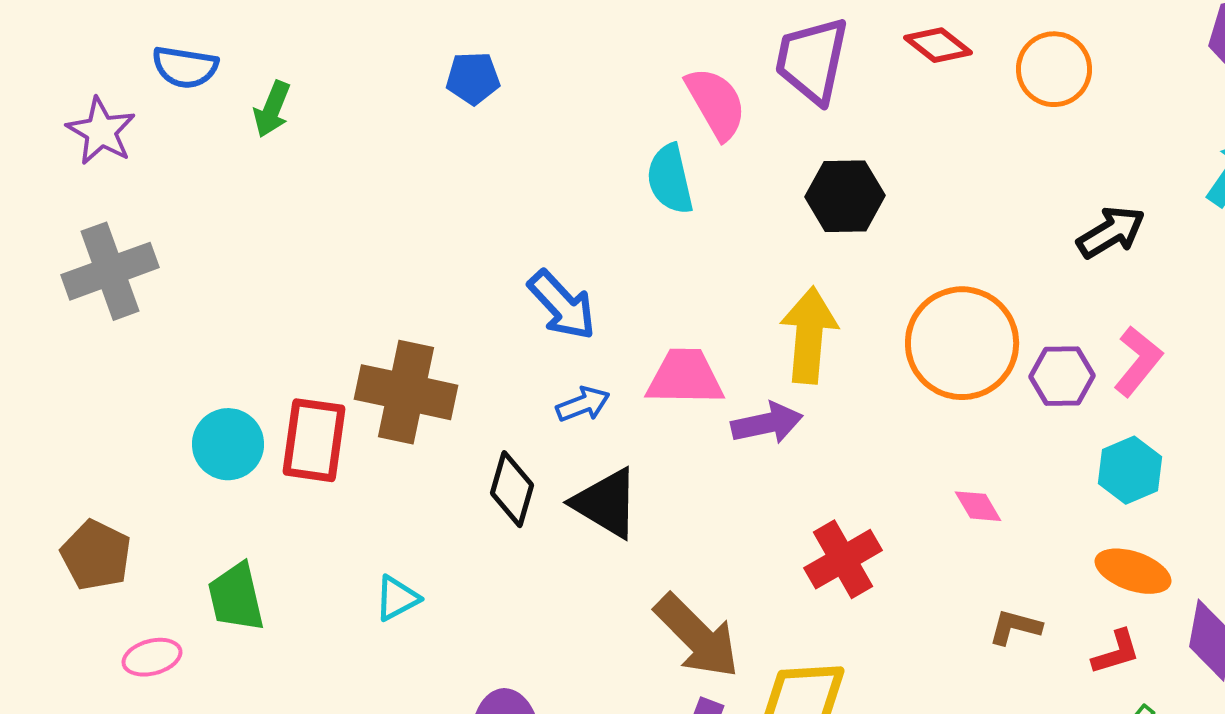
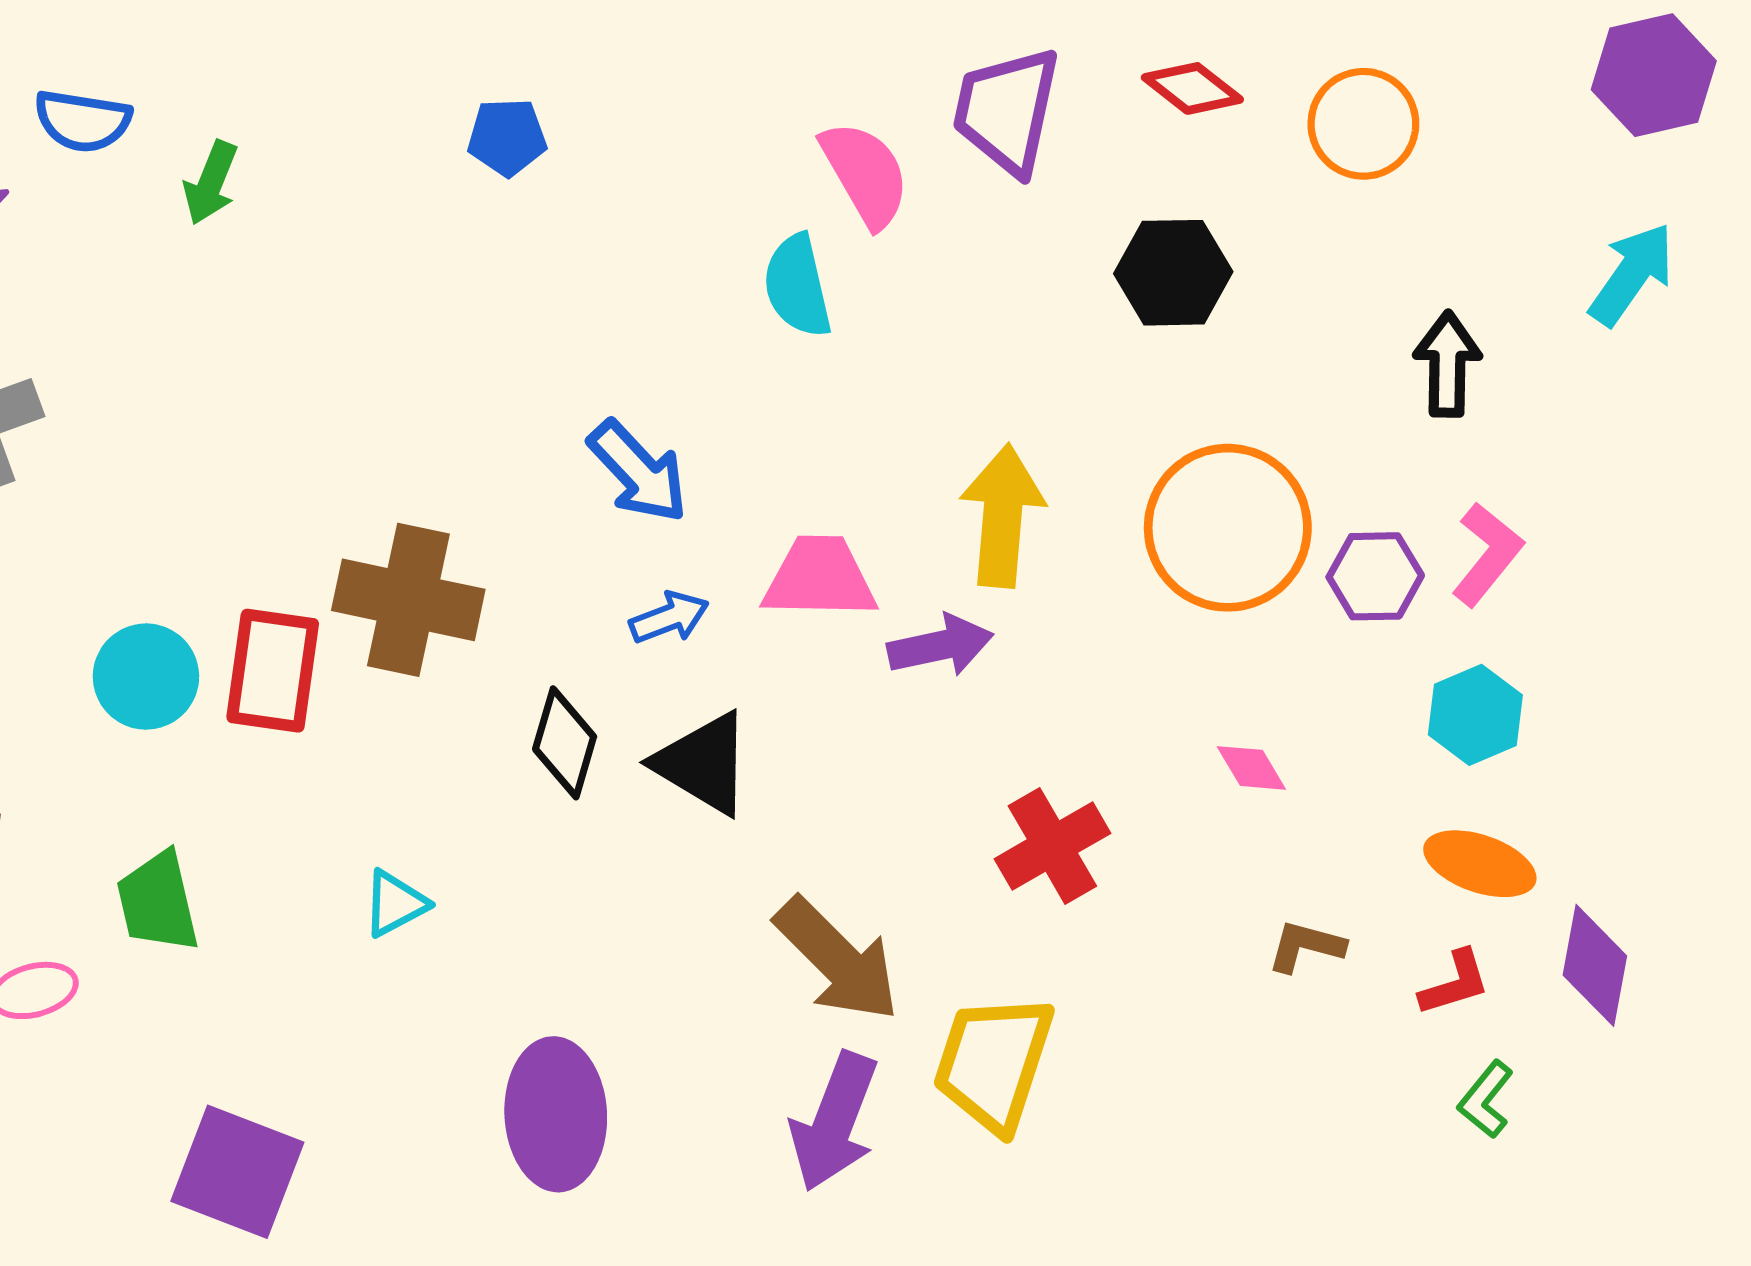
black hexagon: (845, 196) -> (1173, 273), moved
black arrow: (1111, 232) -> (1447, 364), turned -58

